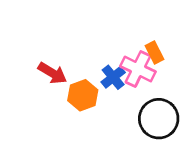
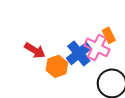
blue cross: (113, 77) -> (79, 53), size x1.4

